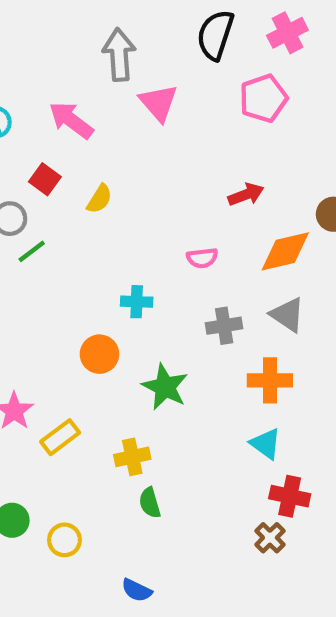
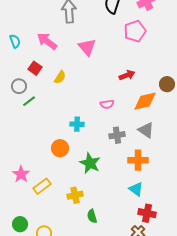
pink triangle: (158, 103) -> (87, 47), moved
green semicircle: (150, 503) -> (92, 216), moved

